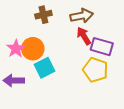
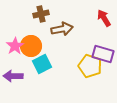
brown arrow: (82, 16) -> (62, 29), moved
red arrow: (84, 36) -> (104, 18), moved
purple rectangle: (102, 47) -> (103, 54), moved

